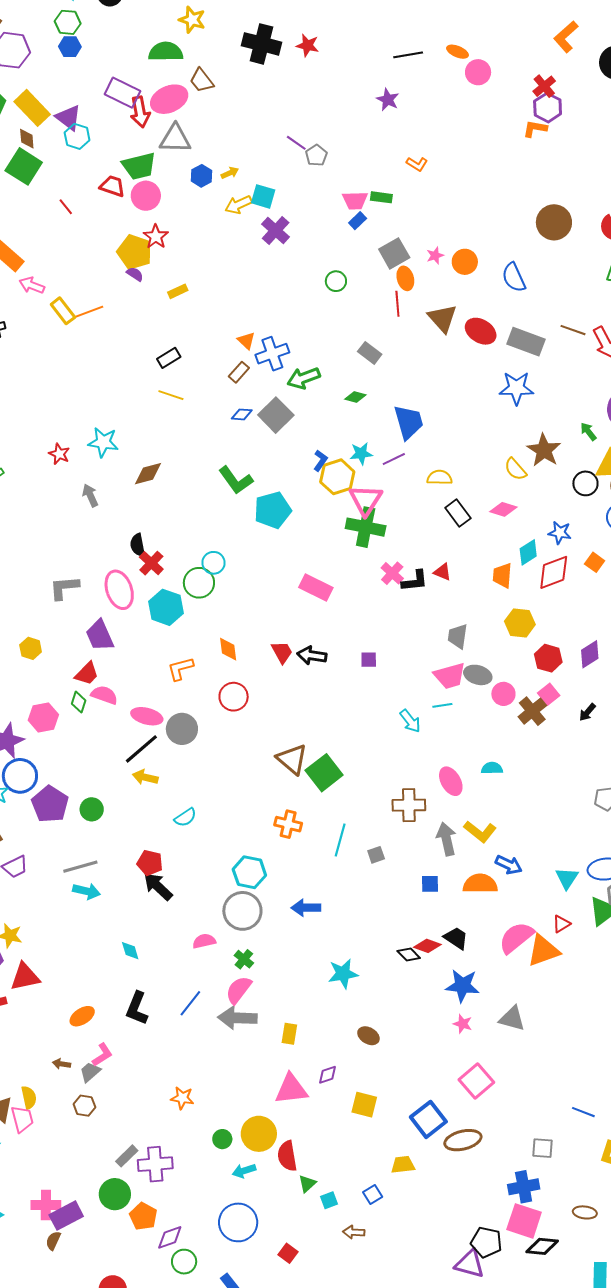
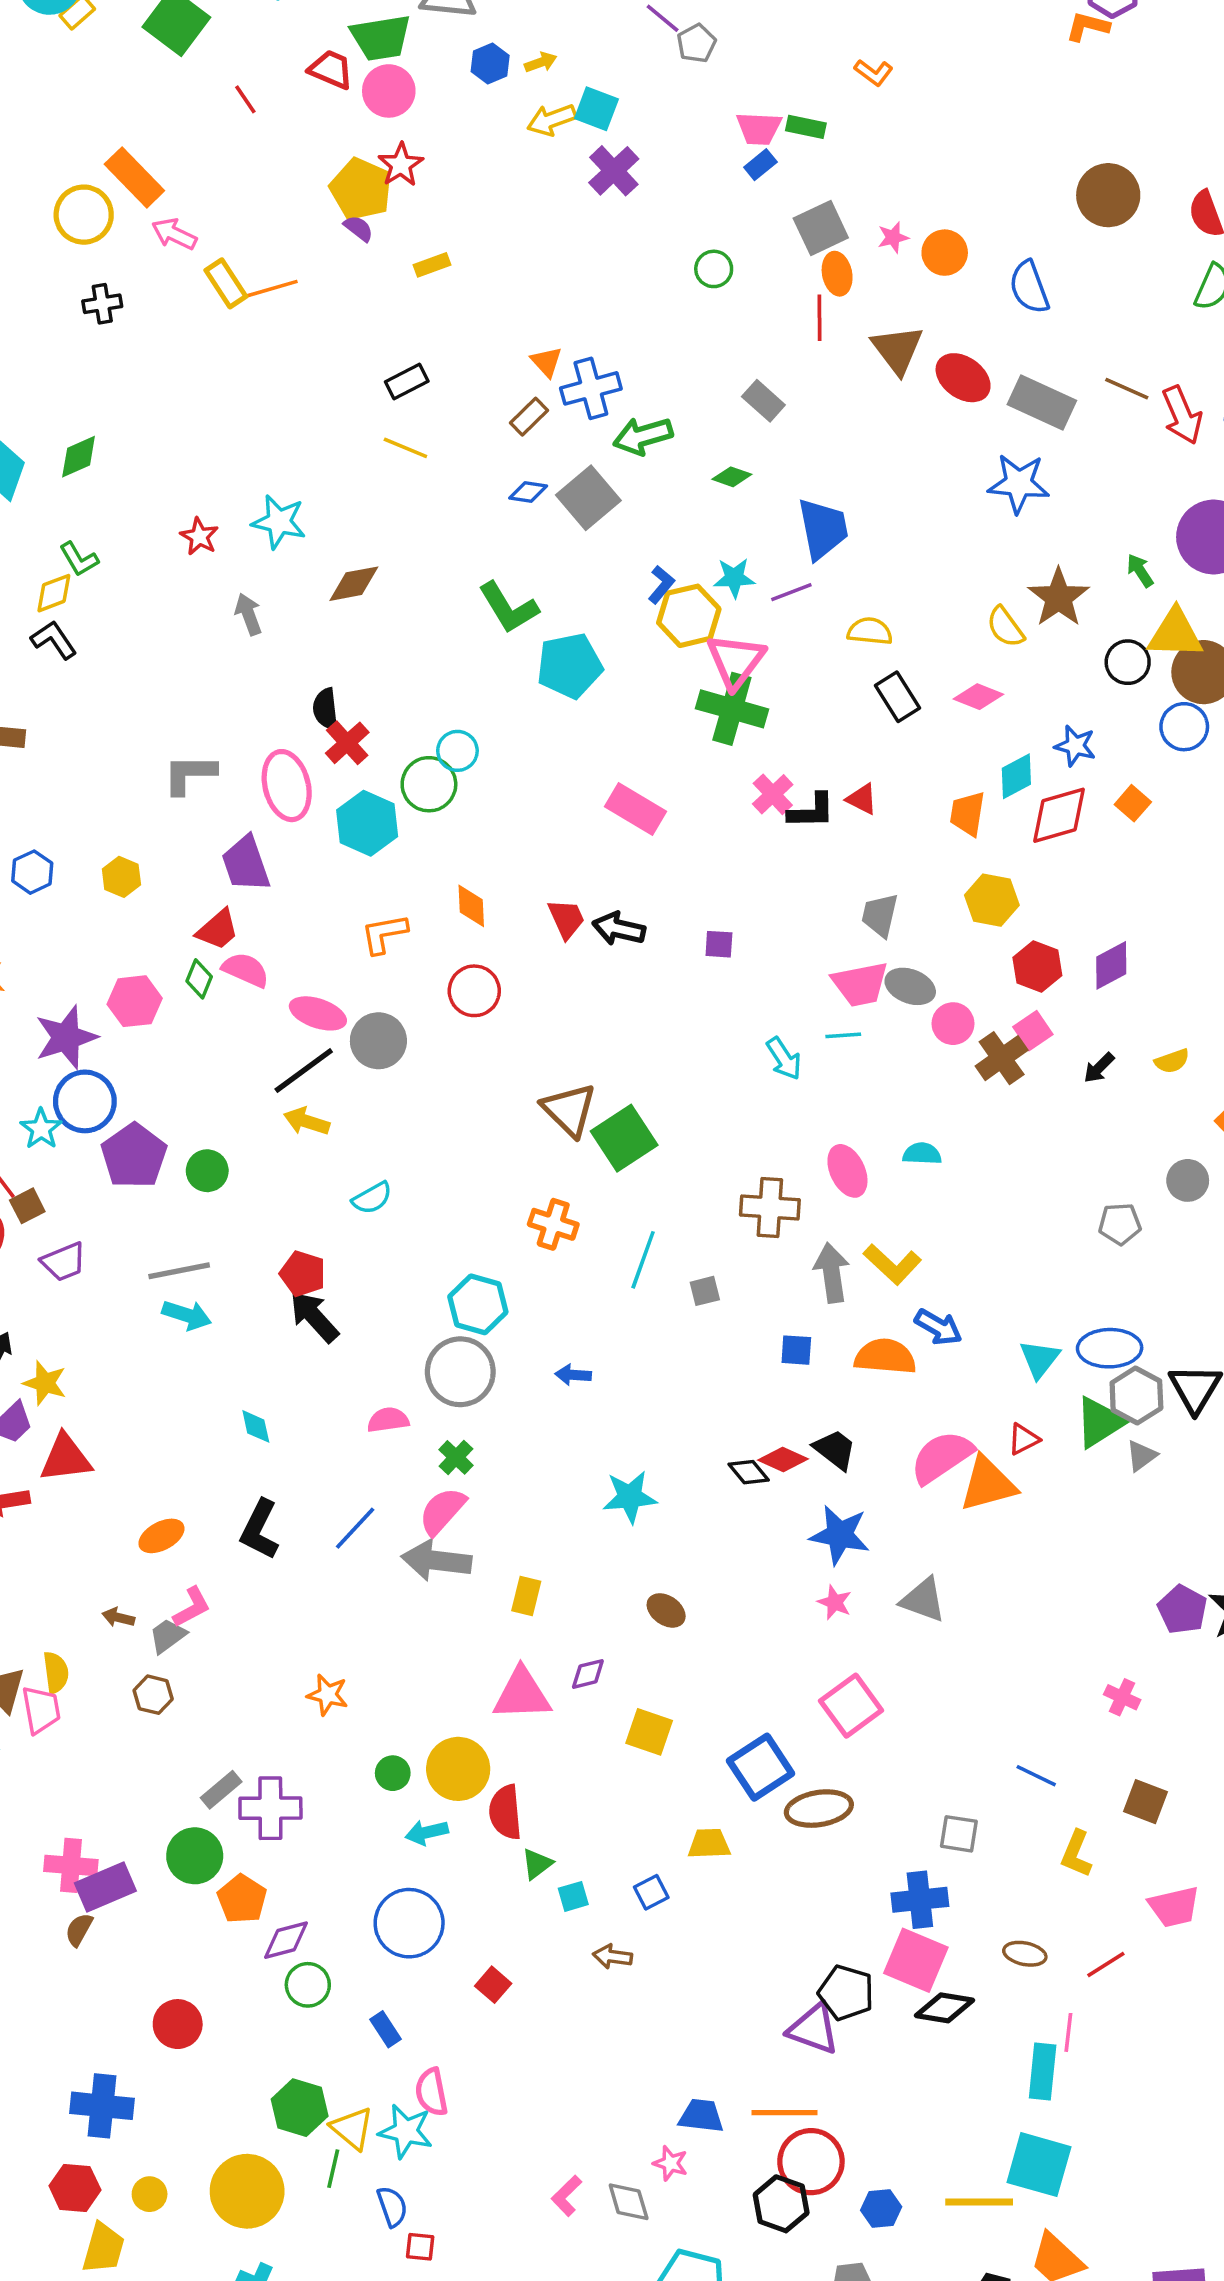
blue arrow: (306, 908) -> (573, 1375), size x0.7

